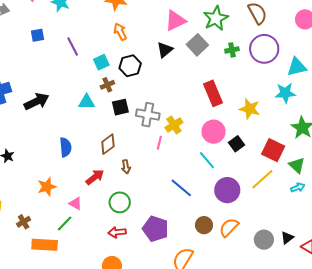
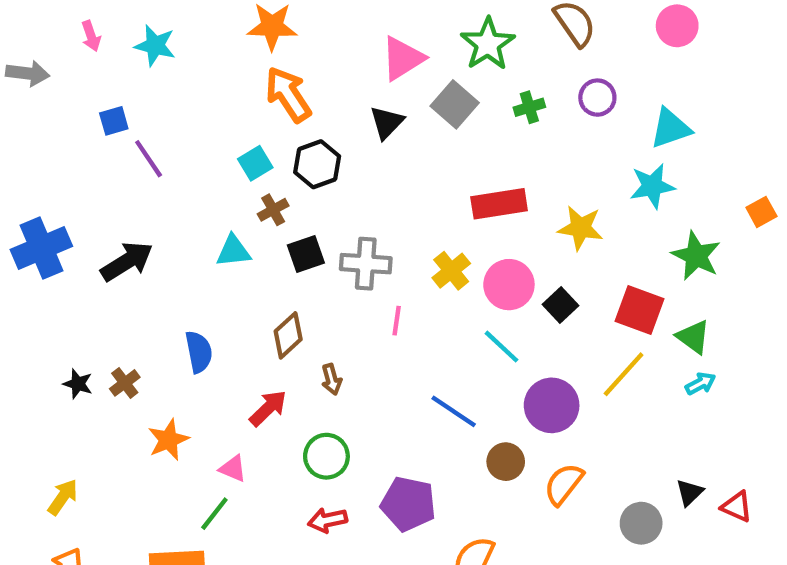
orange arrow: (120, 32) -> (288, 94), size x1.5
purple line: (73, 46) -> (149, 159), moved
purple circle: (264, 49) -> (597, 98), size x0.6
red rectangle: (213, 93) -> (499, 204), turned -70
yellow cross: (174, 125) -> (451, 271), moved
brown cross: (24, 222) -> (125, 383), moved
brown circle: (204, 225) -> (506, 462), moved
gray circle: (264, 240) -> (641, 523), moved

